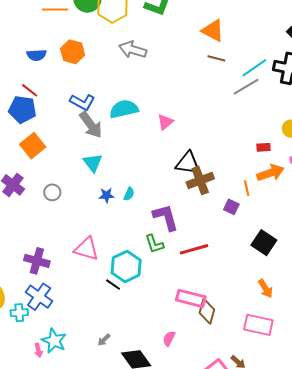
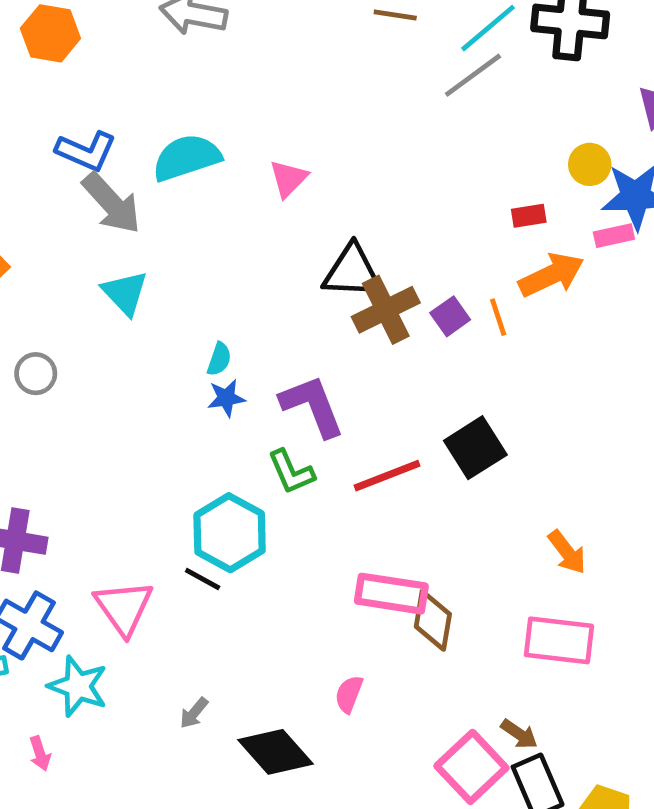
blue star: (107, 195) -> (226, 398), moved
purple square: (231, 207) -> (450, 316), moved, turned 35
black square: (264, 243) -> (475, 448), moved, turned 30
pink triangle: (87, 249) -> (124, 608), moved, turned 44
cyan star: (54, 341) -> (78, 686), moved

